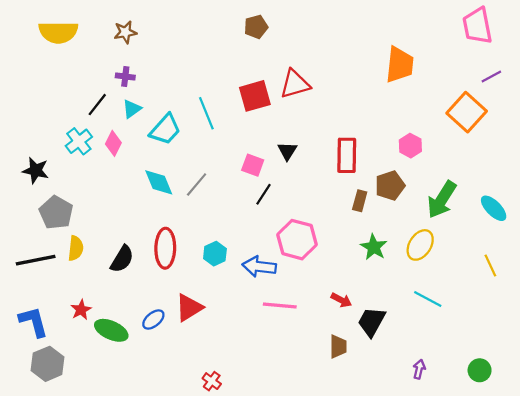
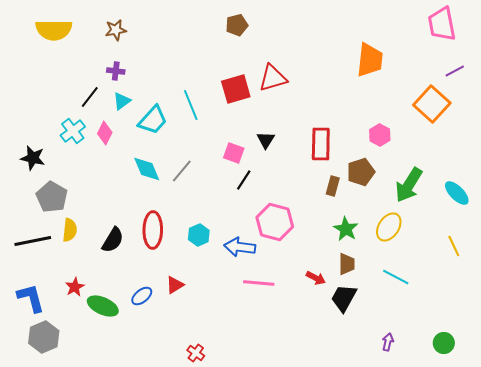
red triangle: (189, 308) -> (175, 285), size x0.7
brown trapezoid: (338, 347) -> (347, 264), moved

